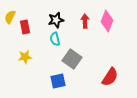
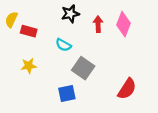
black star: (56, 20) -> (70, 14), moved
red rectangle: (25, 27) -> (29, 31), turned -64
cyan semicircle: (55, 39) -> (63, 45), turned -48

